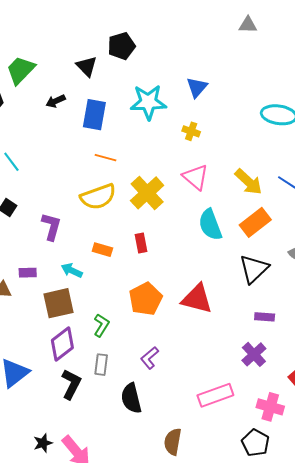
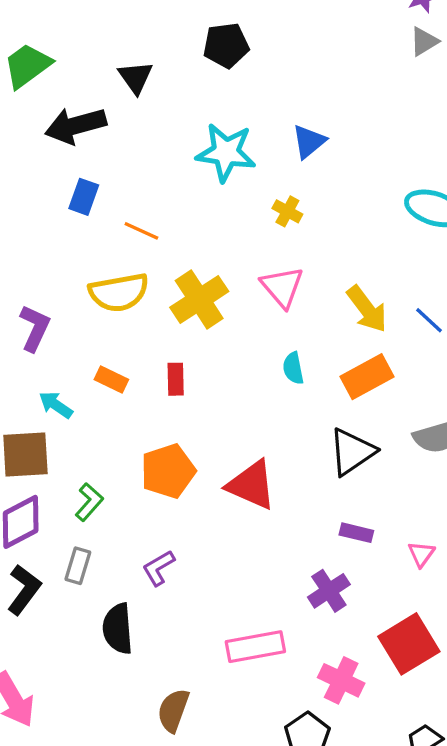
gray triangle: (248, 25) -> (424, 41), moved, turned -42
black pentagon: (121, 46) -> (226, 45), moved
black arrow: (56, 101) -> (76, 126), size x1.8
blue rectangle: (94, 115) -> (84, 197), moved, size x0.7
cyan semicircle: (210, 225) -> (293, 368), size x0.6

